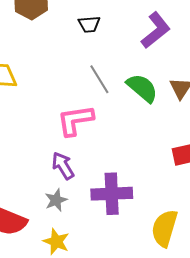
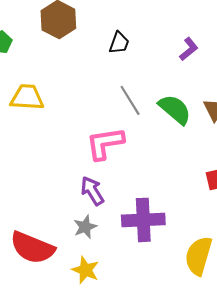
black trapezoid: (89, 24) -> (119, 43), turned -65
purple L-shape: (156, 30) -> (189, 49), size x0.6

